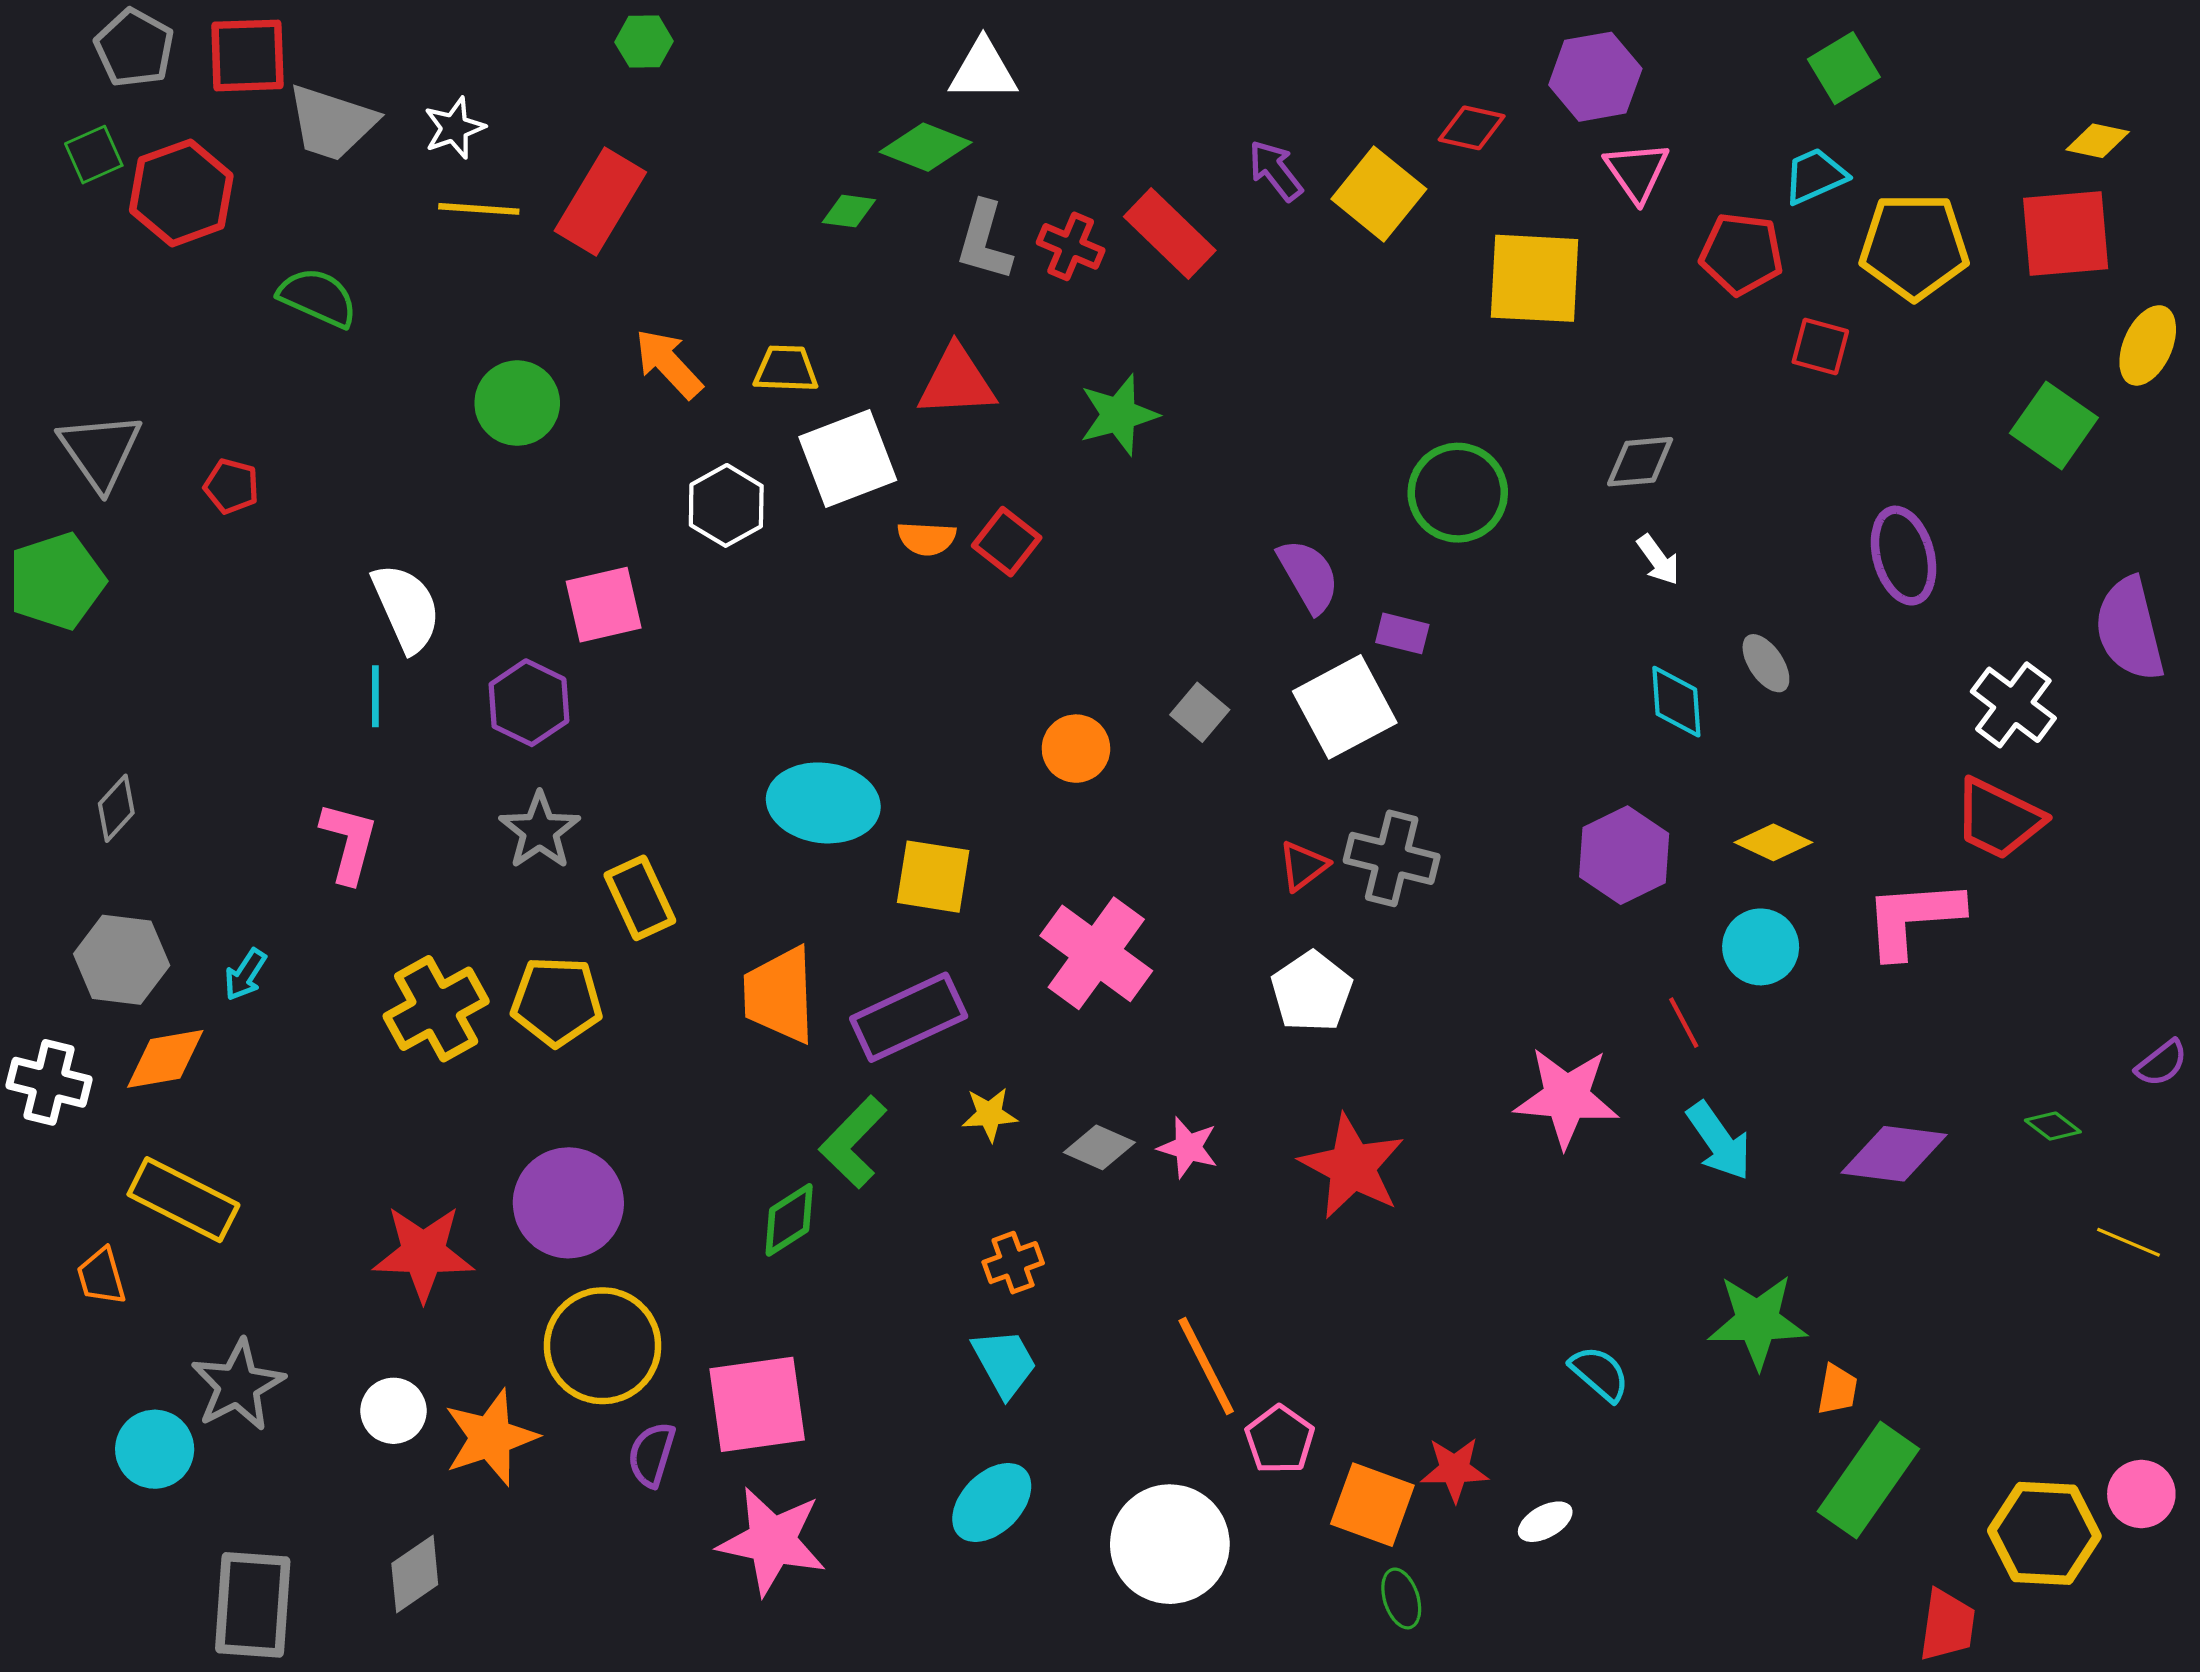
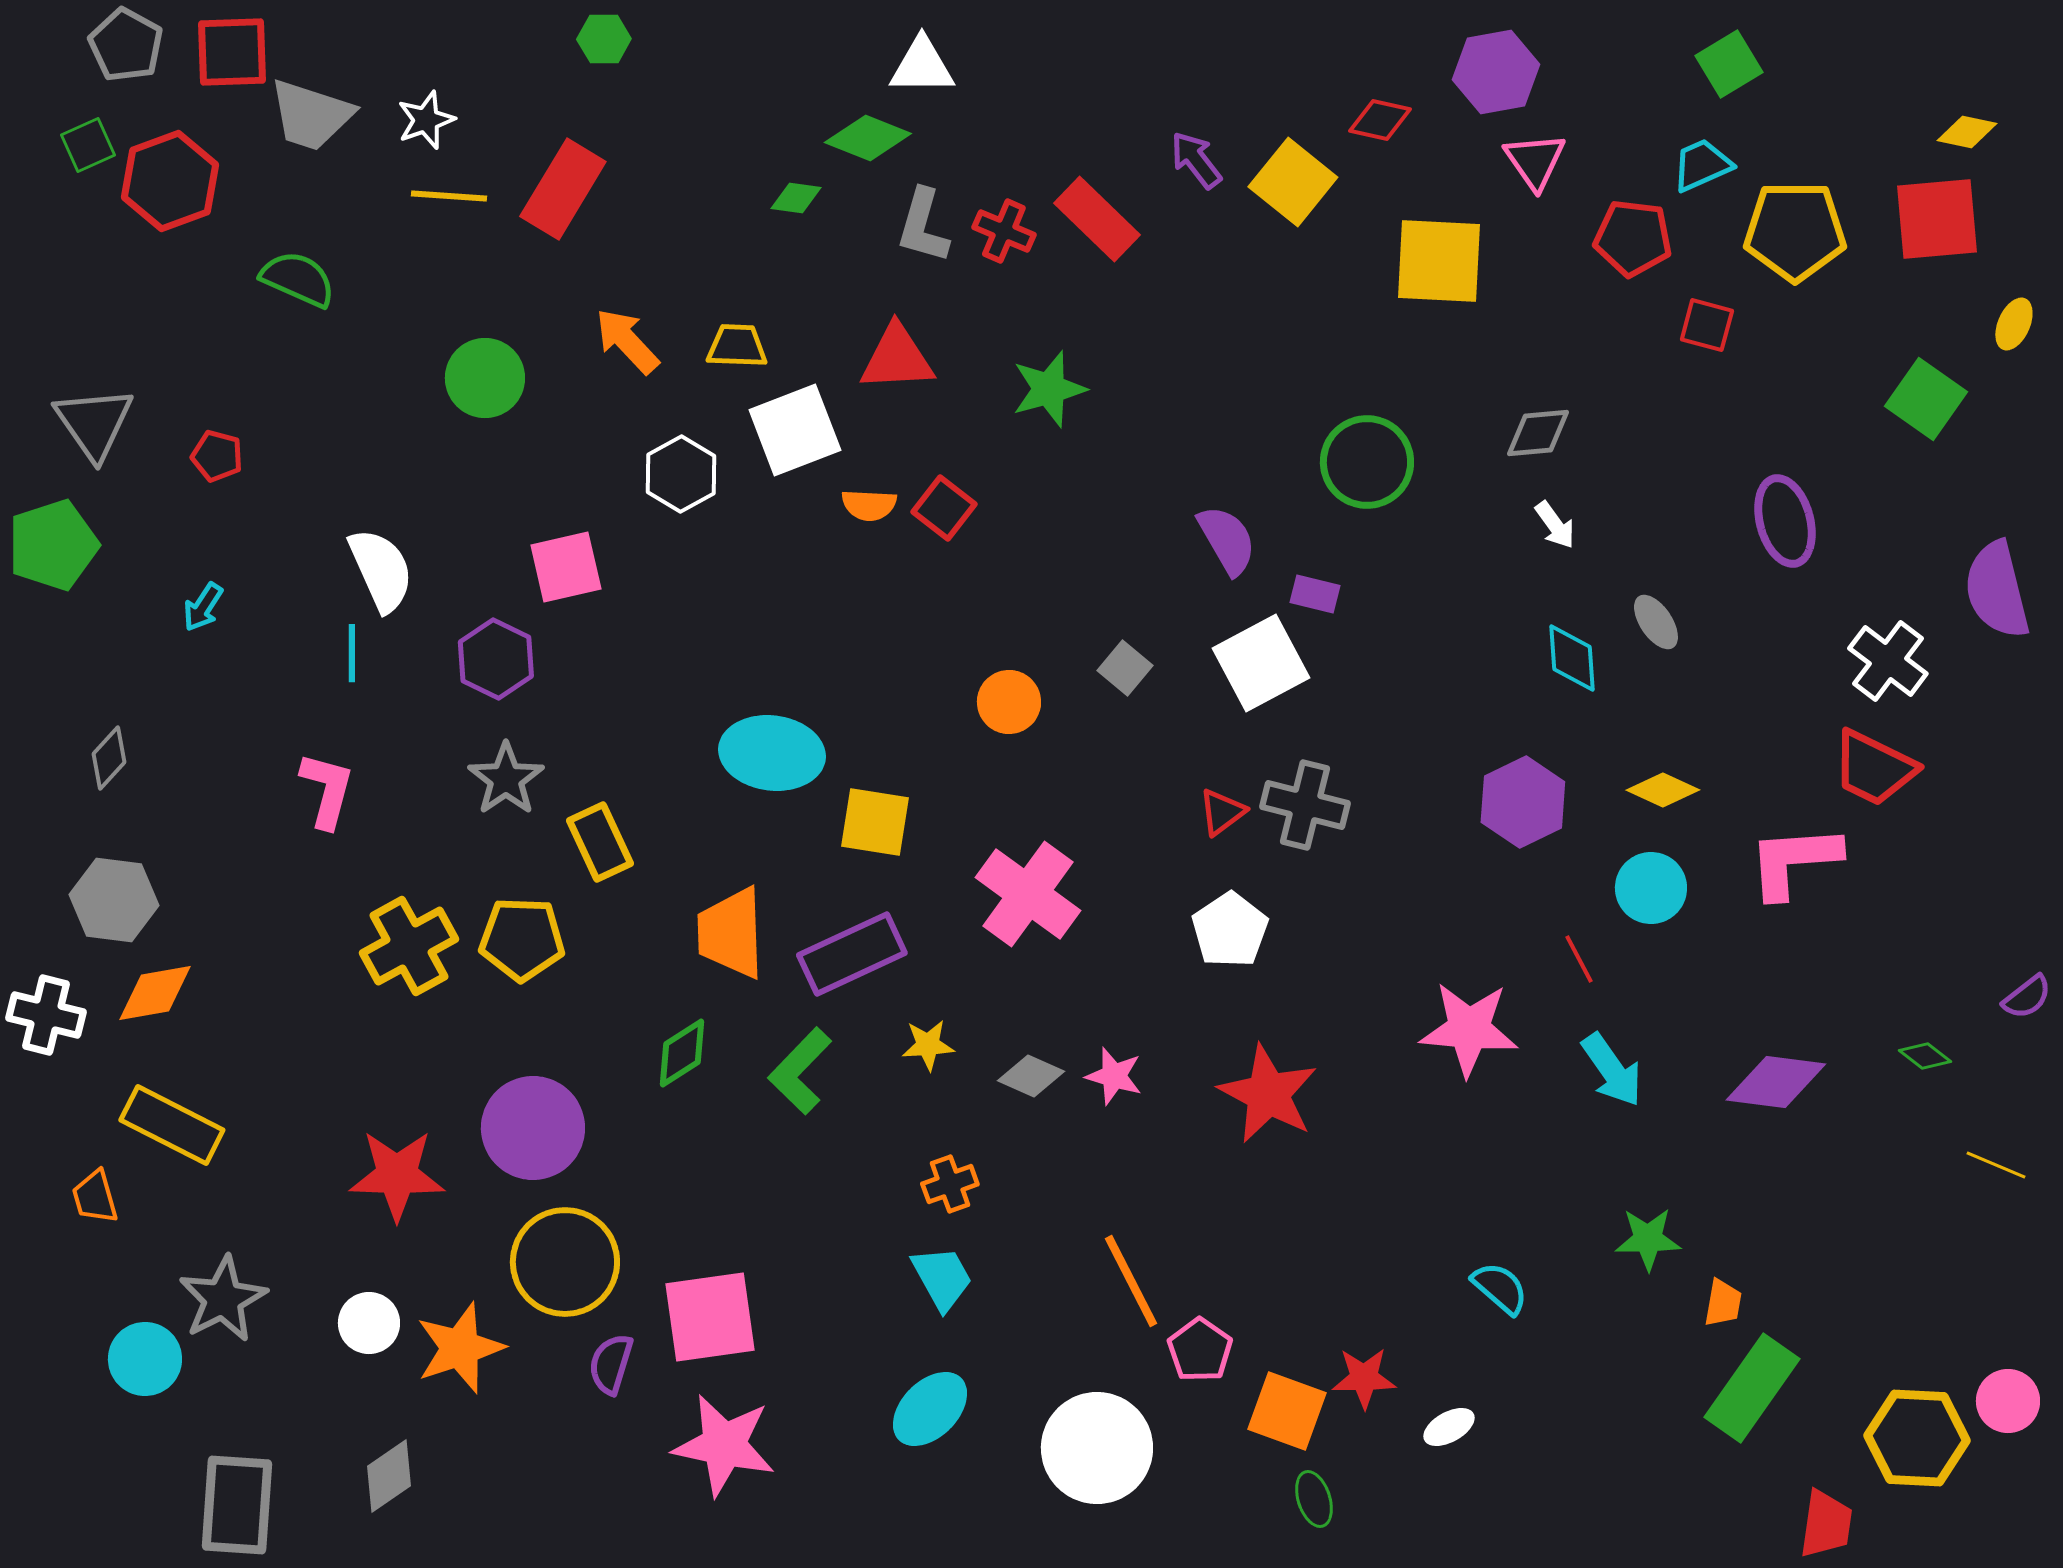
yellow ellipse: (2148, 345) -> (2014, 324), size x0.7
cyan arrow: (245, 975) -> (203, 607), moved
green diamond: (789, 1220) -> (682, 1053), moved
green star: (1757, 1321) -> (1648, 1239), size x0.7

